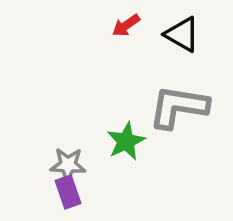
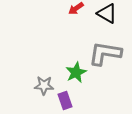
purple rectangle: (68, 192) -> (65, 100), moved

